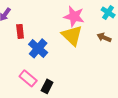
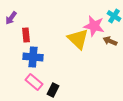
pink star: (74, 16) -> (94, 26), moved
blue cross: (38, 48) -> (33, 57), moved, turned -36

